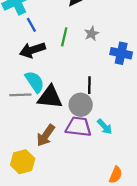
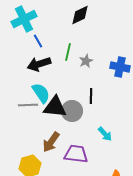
gray star: (92, 34) -> (86, 61), moved
gray circle: (81, 105) -> (72, 111), moved
purple trapezoid: (78, 127) -> (76, 154), moved

